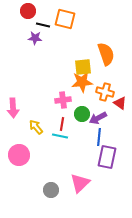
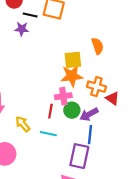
orange semicircle: (106, 54) -> (98, 46), size x0.7
pink cross: (63, 100) -> (63, 96), moved
red line: (62, 124) -> (50, 111), moved
purple rectangle: (107, 157) -> (79, 156), moved

